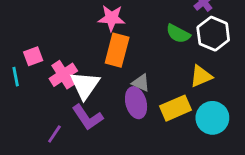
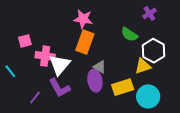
white hexagon: (213, 34) -> (154, 51), moved
pink cross: (63, 75) -> (45, 56), turned 36
cyan line: (16, 77) -> (10, 71), moved, turned -32

